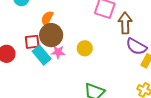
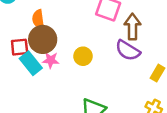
orange semicircle: (47, 18) -> (38, 19), turned -35
purple semicircle: (136, 47) -> (128, 50), moved

